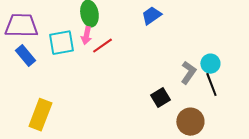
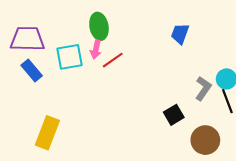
blue trapezoid: (151, 16) -> (180, 34), moved, turned -35

